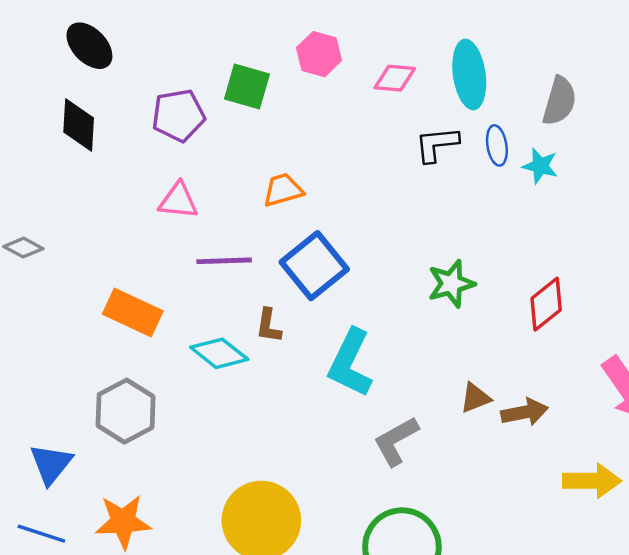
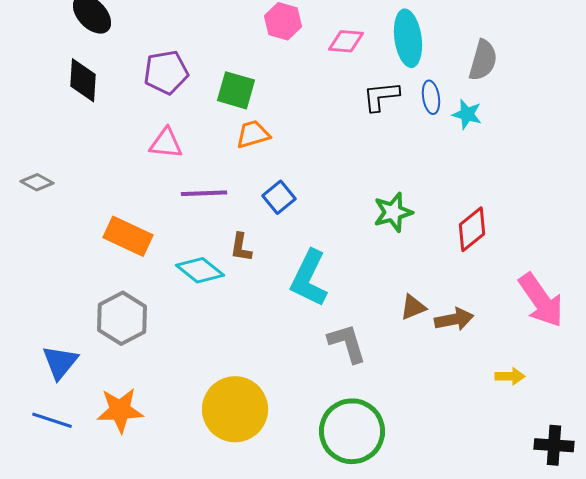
green square: (247, 87) -> (236, 90), moved
blue square: (314, 266) -> (279, 197), size x0.6
gray L-shape: (396, 441) -> (347, 343), turned 102
yellow arrow: (592, 481) -> (510, 376), size x0.6

